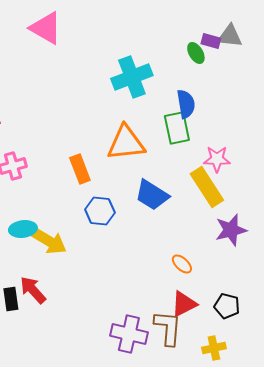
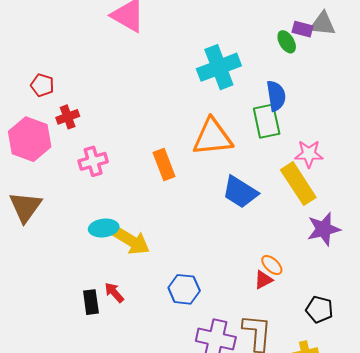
blue hexagon: (100, 211) -> (184, 289), moved
red arrow: (33, 290) -> (114, 292), size x0.7
red triangle: (184, 304) -> (263, 280), moved, size x0.7

